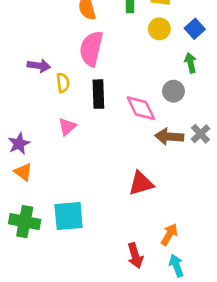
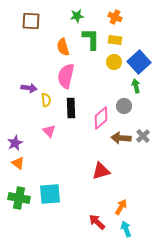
blue square: (195, 29) -> (139, 62), size x1.6
pink diamond: (141, 108) -> (101, 118), turned 75
pink triangle: (67, 127) -> (49, 131), turned -32
red arrow: (135, 256) -> (97, 222), turned 150

